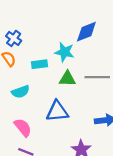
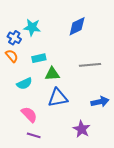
cyan star: (64, 52) -> (32, 27), moved
green triangle: (67, 79) -> (52, 74), moved

